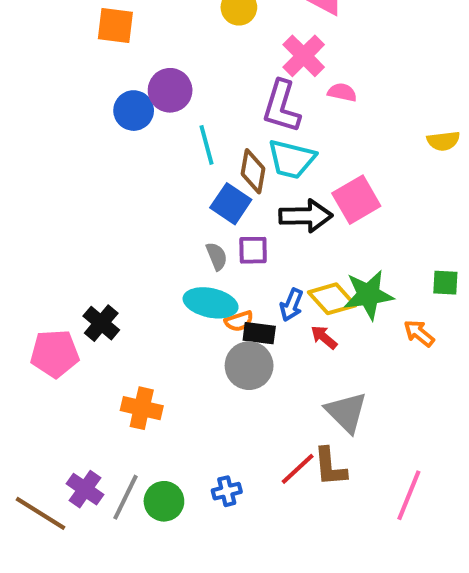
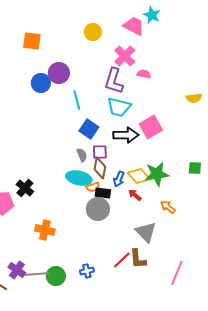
brown diamond: (253, 171) -> (100, 168), moved
orange arrow: (419, 333) -> (168, 207), moved
gray line: (126, 497) -> (37, 274), turned 60

